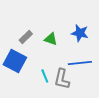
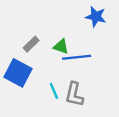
blue star: (80, 33) -> (96, 17), moved
blue line: (80, 63) -> (77, 57), moved

